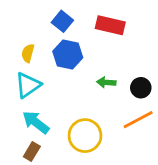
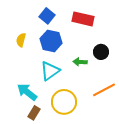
cyan triangle: (28, 85) -> (50, 71), moved
black circle: (141, 88) -> (101, 52), moved
brown rectangle: (32, 152) -> (34, 113), moved

